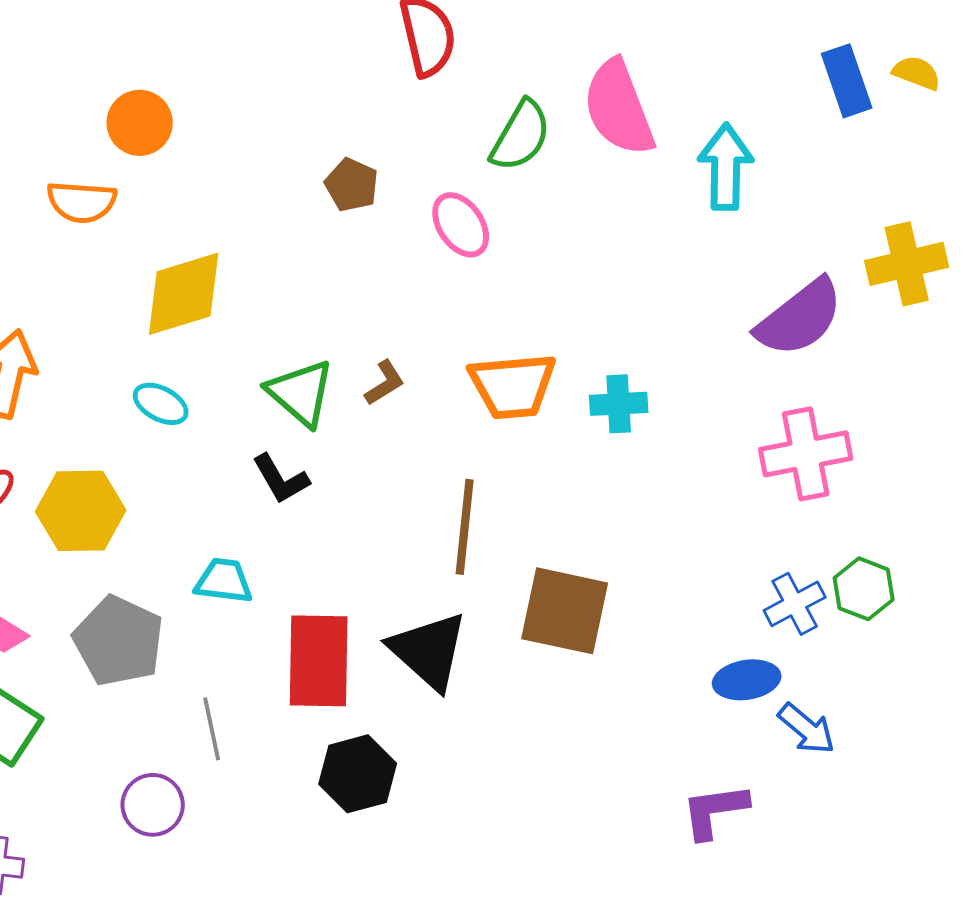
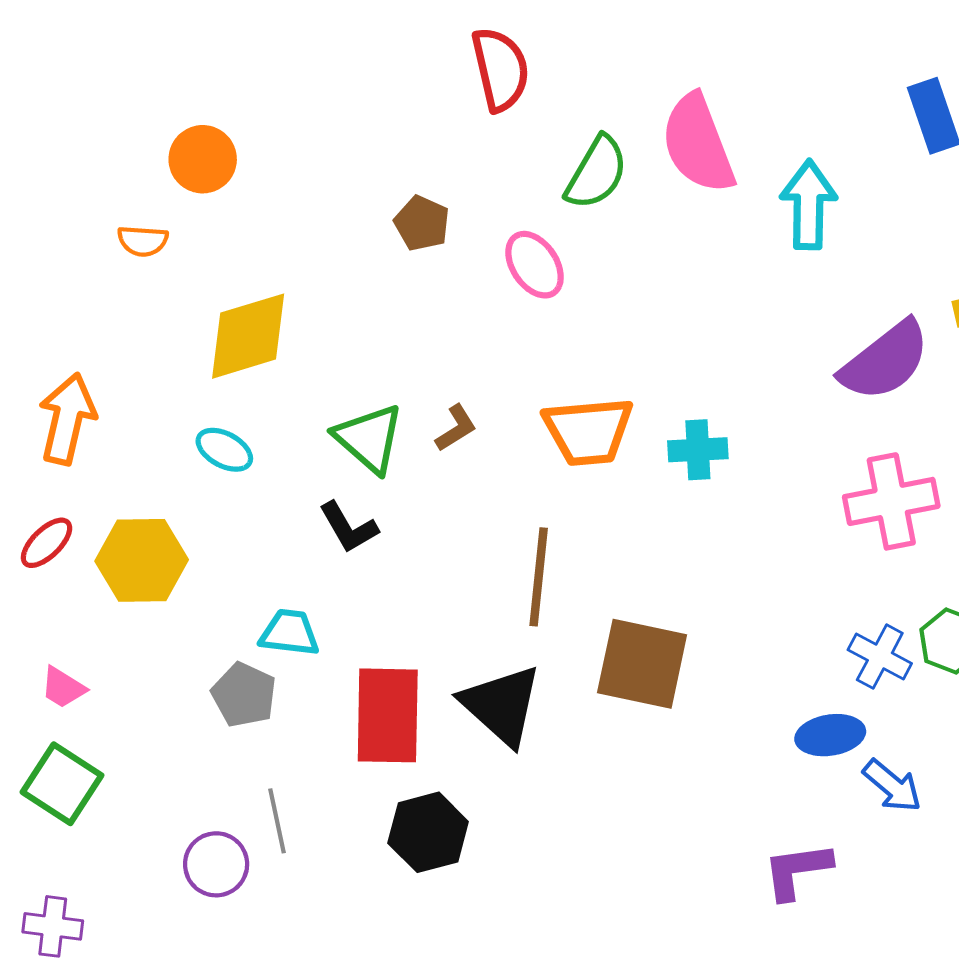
orange semicircle: (82, 202) -> (143, 241), size x0.7
blue cross: (795, 604) -> (880, 657), turned -34
gray pentagon: (119, 641) -> (244, 695), moved, size x0.7
gray line: (212, 729) -> (277, 821), moved

